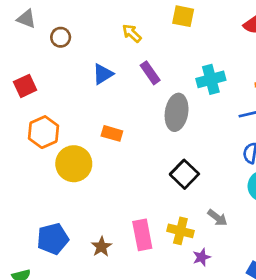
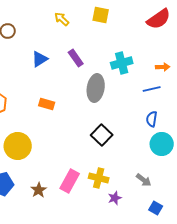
yellow arrow: (132, 33) -> (62, 19), moved
yellow circle: (74, 164) -> (18, 146), moved
gray arrow: (217, 218) -> (144, 180), moved
pink rectangle: (142, 235) -> (70, 181), turned 40

